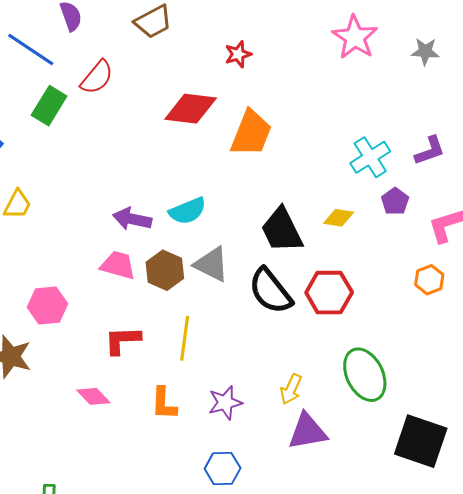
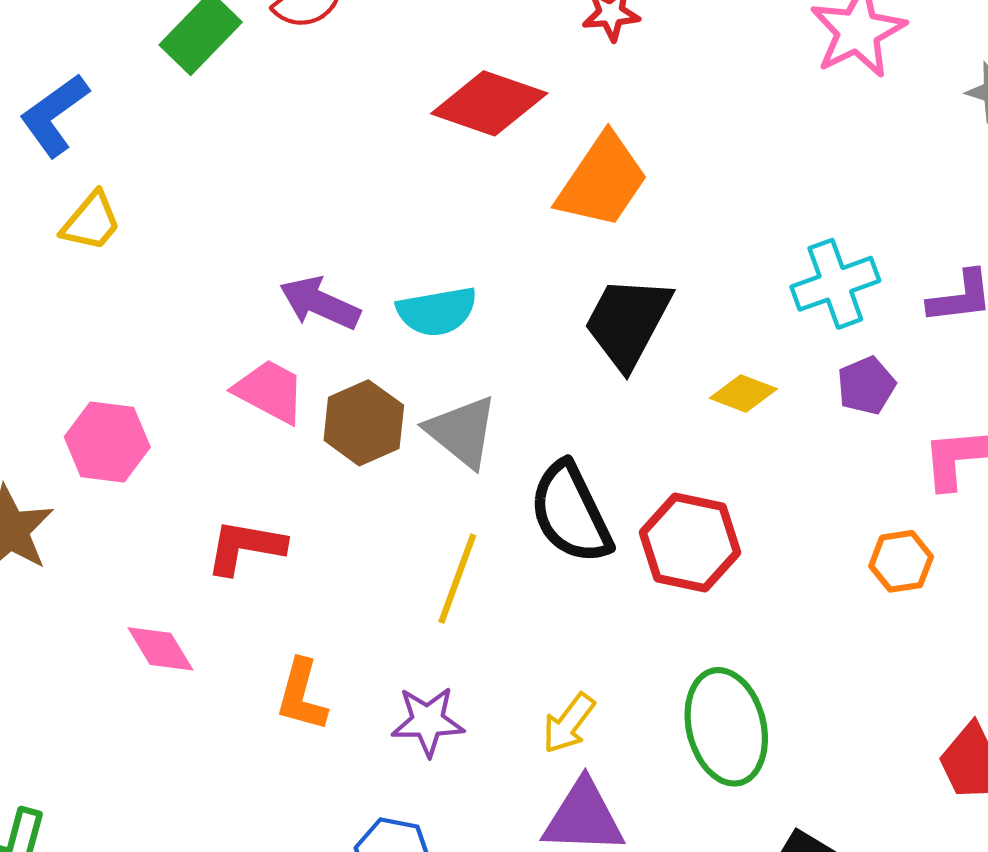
black trapezoid: (282, 230) -> (628, 322), moved, turned 42
yellow line: (185, 338) -> (457, 579), moved

